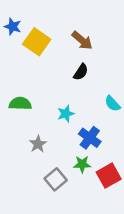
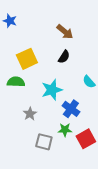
yellow square: (37, 42) -> (27, 59), moved, turned 30
cyan star: (66, 114) -> (52, 90), size x1.5
gray square: (56, 179) -> (44, 142), turned -36

